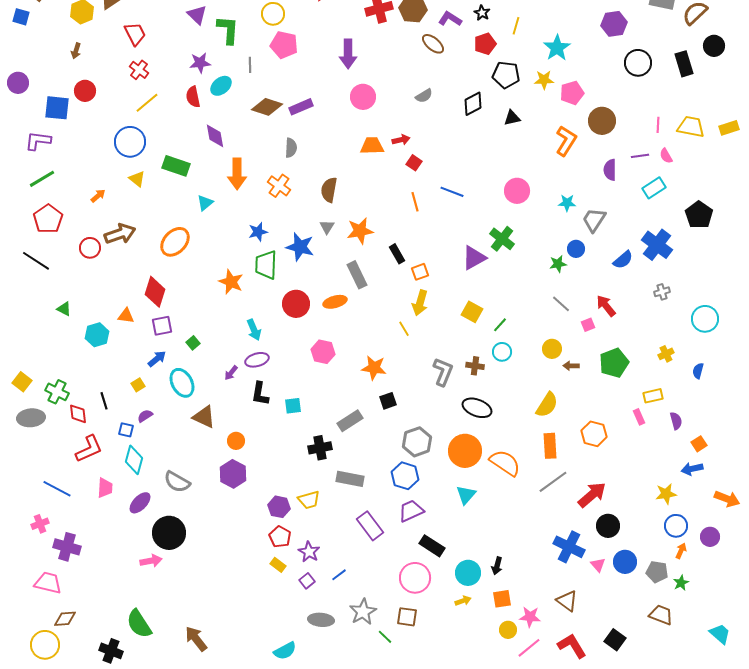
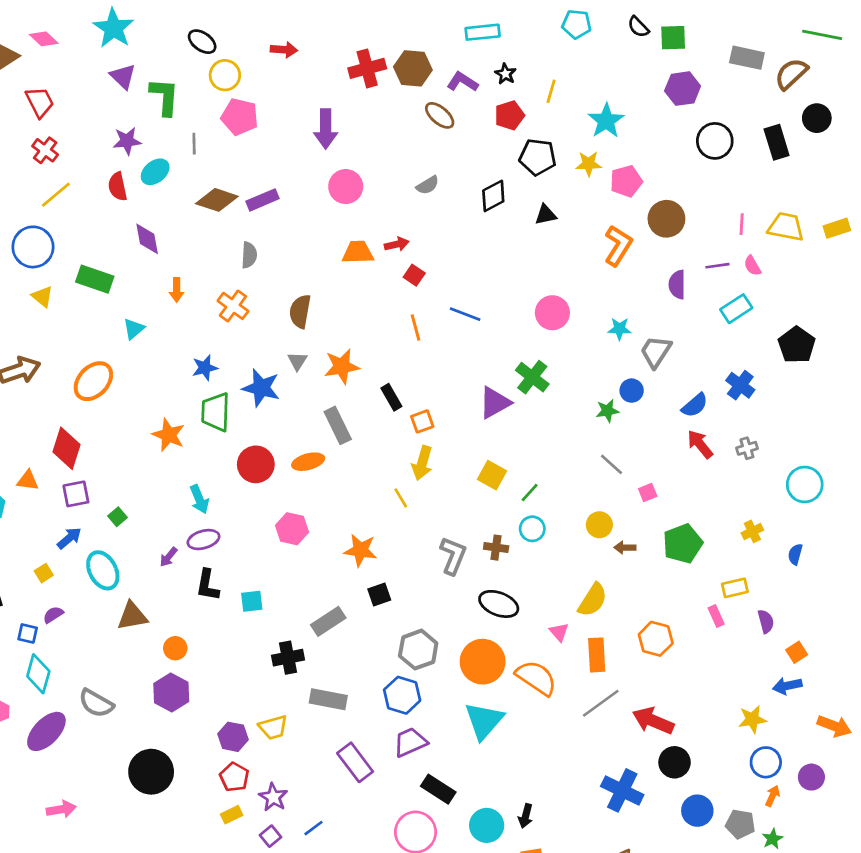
orange arrow: (237, 174) -> (177, 290), size x0.6
blue cross: (657, 245) -> (740, 385), size x0.7
red arrow: (606, 306) -> (700, 444), moved
brown triangle: (204, 417) -> (132, 616), turned -35
cyan triangle: (466, 495) -> (484, 721), size x1.5
red arrow: (592, 495) -> (653, 721), turned -116
purple ellipse: (140, 503) -> (46, 731), size x1.4
black circle: (169, 533) -> (151, 772), moved
yellow rectangle: (278, 565) -> (232, 815), turned -63
pink triangle: (598, 565) -> (559, 632), moved

